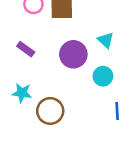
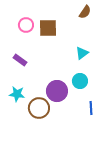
cyan triangle: (106, 40) -> (82, 53), turned 40
purple circle: (73, 54) -> (57, 91), moved

